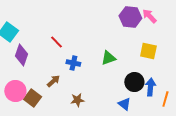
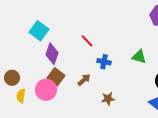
green triangle: (108, 58) -> (139, 57), turned 35
brown square: (32, 98) -> (56, 77), moved

